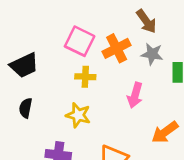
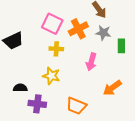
black semicircle: (26, 108) -> (20, 88), moved, turned 80

